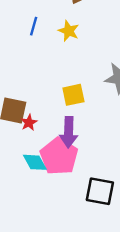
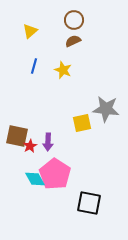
yellow square: (73, 95) -> (82, 123), moved
purple arrow: (69, 132) -> (48, 142), moved, size x0.7

